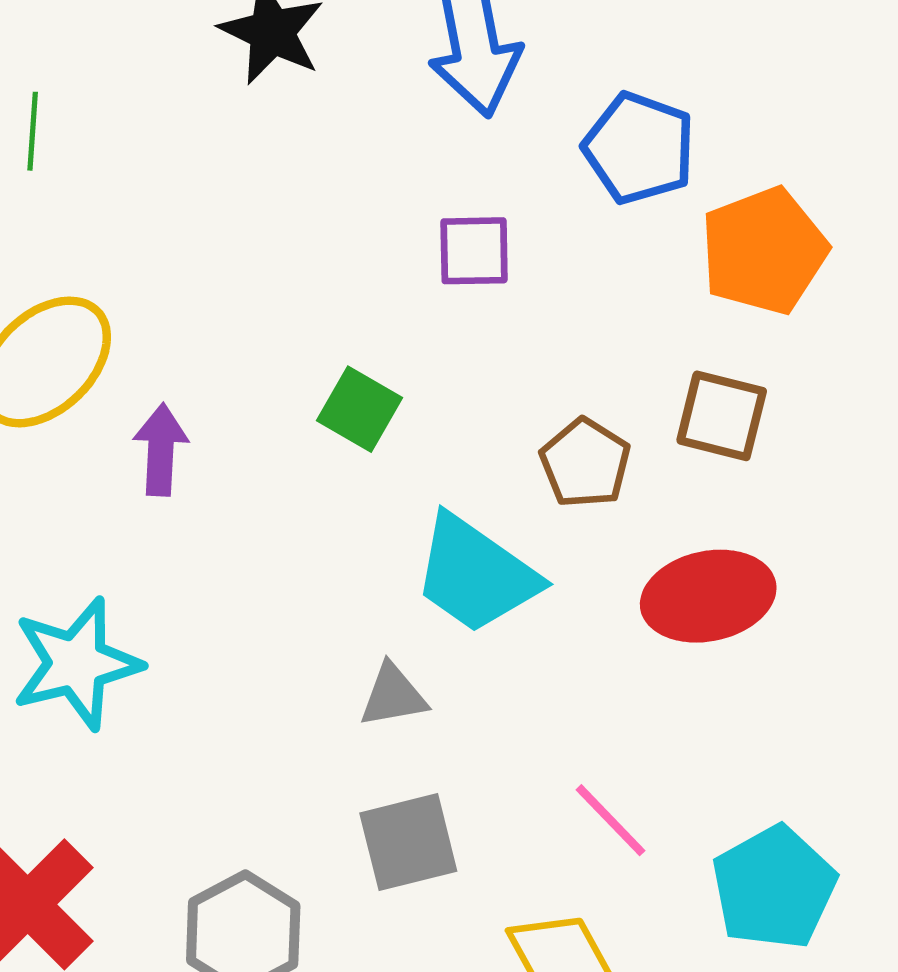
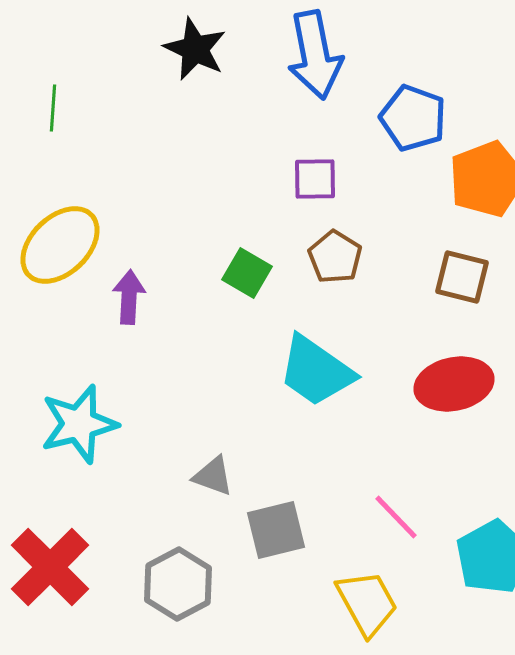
brown pentagon: (585, 463) -> (335, 257), moved
gray triangle: (393, 696) -> (213, 476), moved, turned 30

